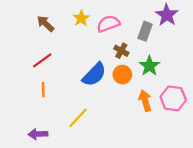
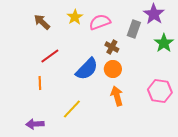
red line: (42, 60) -> (50, 56), moved
green star: (149, 66) -> (164, 43), moved
orange arrow: (145, 101) -> (117, 96), moved

